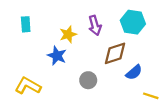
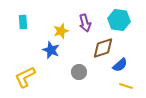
yellow L-shape: (28, 86) -> (25, 77), turned -55
yellow line: (151, 96) -> (126, 86), moved

